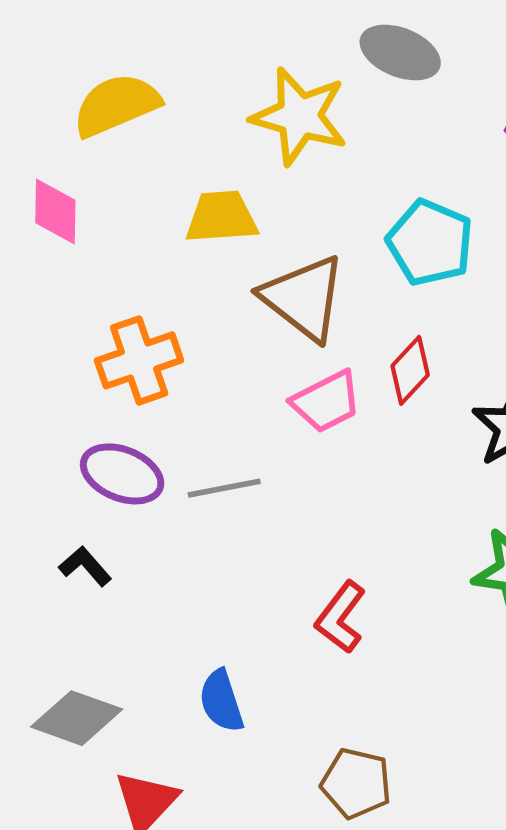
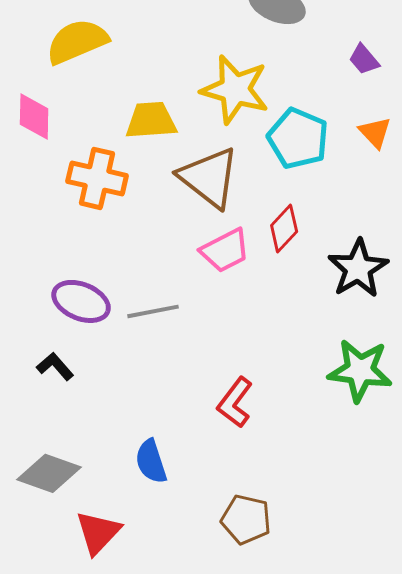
yellow star: (299, 116) -> (235, 89), moved
orange cross: (139, 360) -> (97, 178), moved, turned 32

